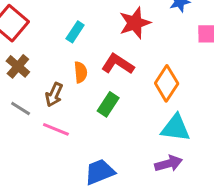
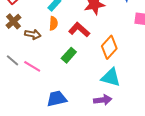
orange semicircle: (81, 72) -> (53, 23), moved
brown arrow: (54, 95) -> (33, 34), moved, turned -112
gray line: (21, 109) -> (13, 60), moved

